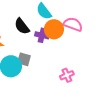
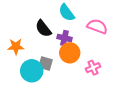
orange circle: (54, 29) -> (70, 53), moved
pink cross: (67, 75) -> (93, 68), moved

